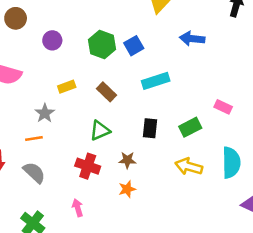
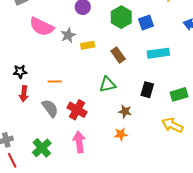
gray star: (45, 113) -> (68, 35), moved
red cross: (88, 166) -> (77, 110), moved
pink arrow: (78, 208) -> (79, 142), size x1.5

